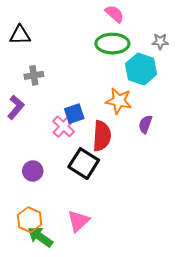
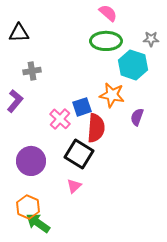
blue square: (74, 114) -> (82, 107), moved
purple circle: (33, 171) -> (31, 161), size x1.5
pink triangle: (78, 221) -> (74, 186), moved, size x0.7

